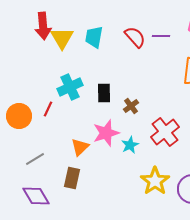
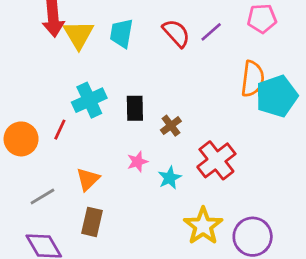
purple line: (161, 36) -> (211, 32), turned -42
pink star: (106, 133) -> (137, 162), size x0.6
orange triangle: (80, 147) -> (88, 179), moved

